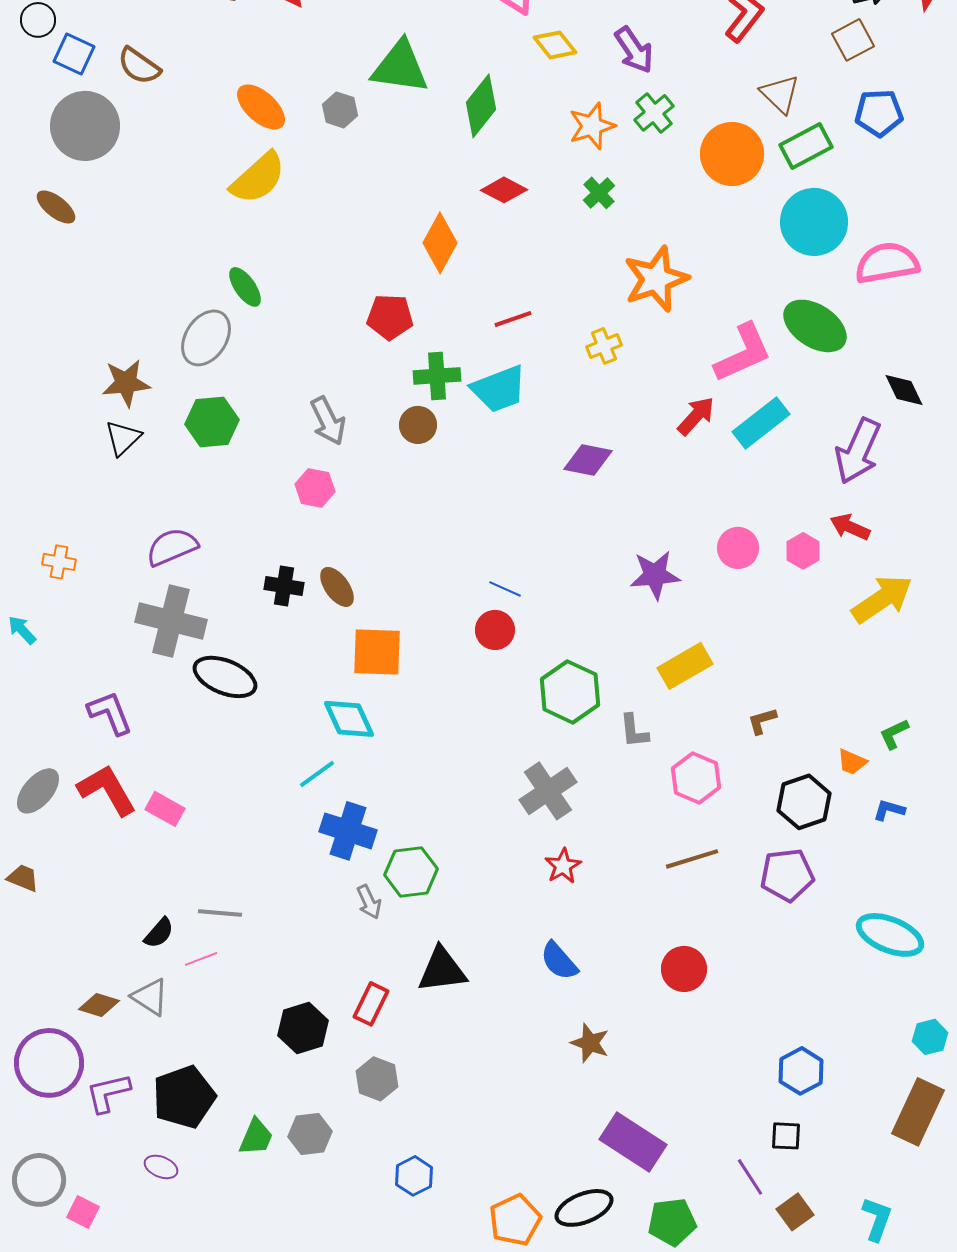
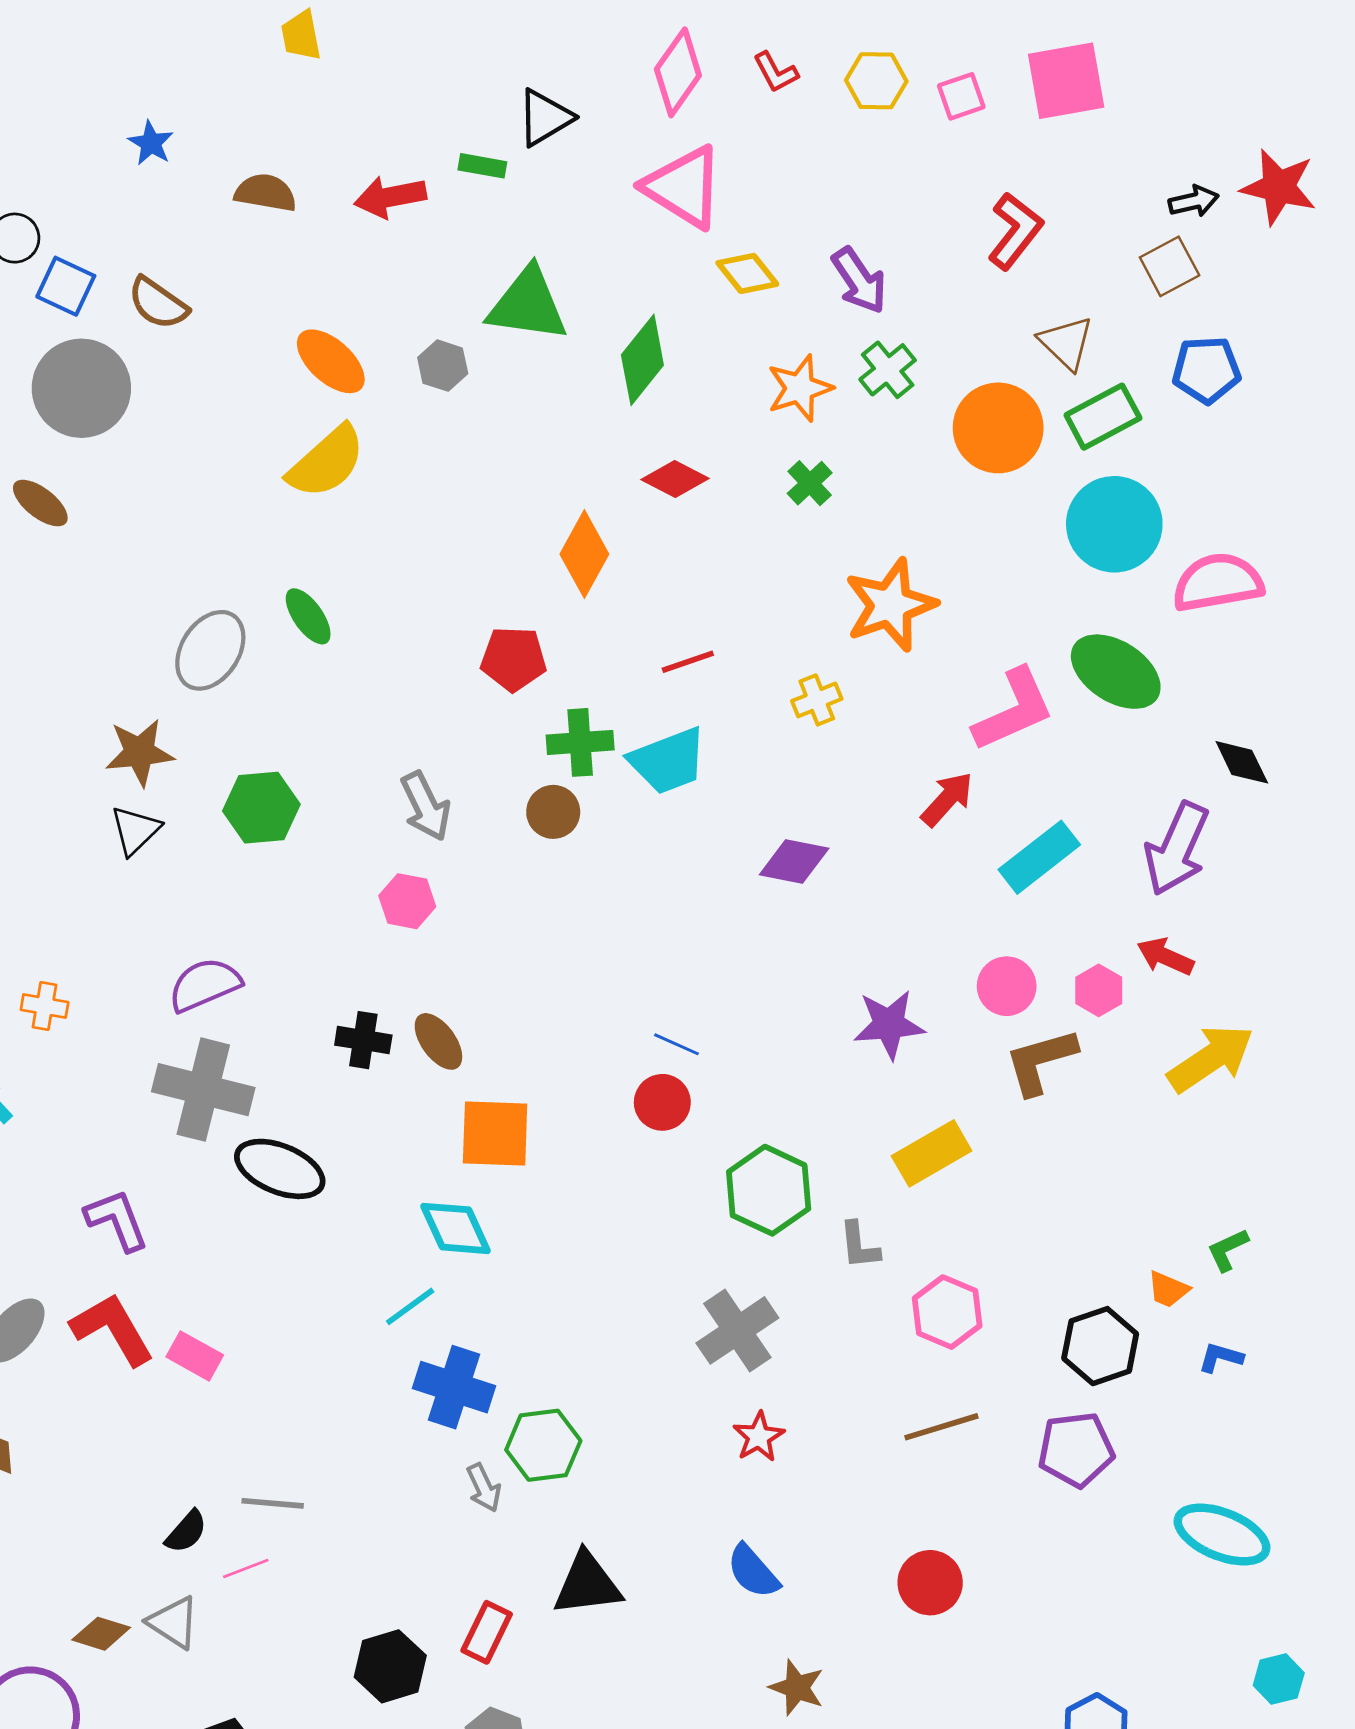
gray ellipse: (206, 338) -> (210, 650), moved
cyan rectangle: (761, 423) -> (1039, 857), moved
brown L-shape: (762, 721) -> (1041, 1061), moved, size x1.8

